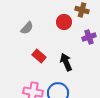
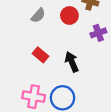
gray semicircle: (27, 28) -> (38, 15), moved

